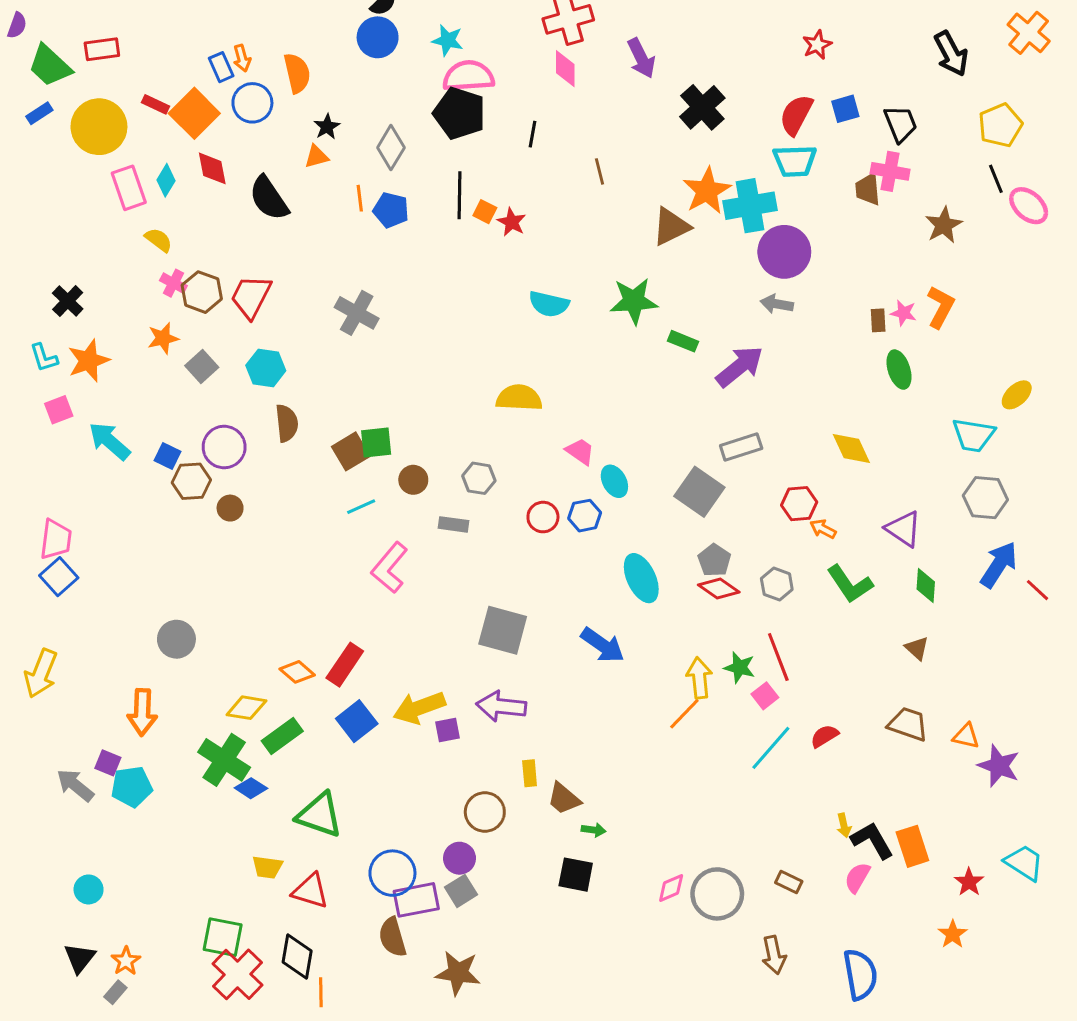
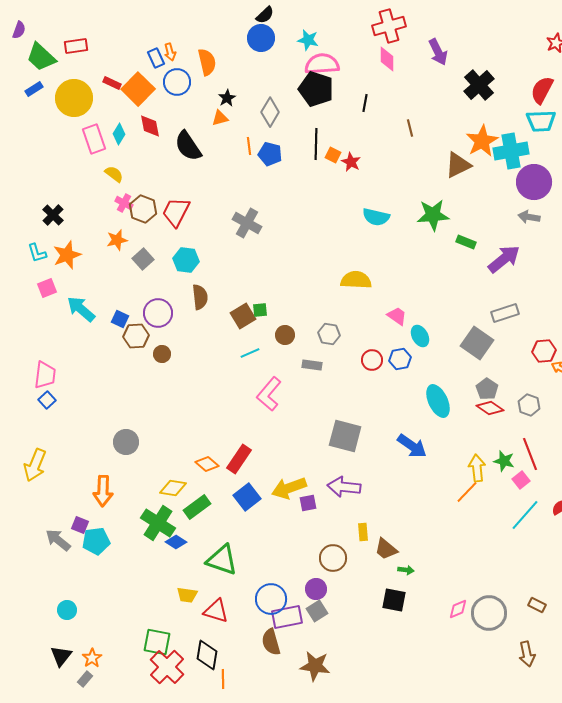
green square: (376, 443) -> (260, 310), size x0.7
blue square: (59, 577) -> (47, 400), size x0.7

